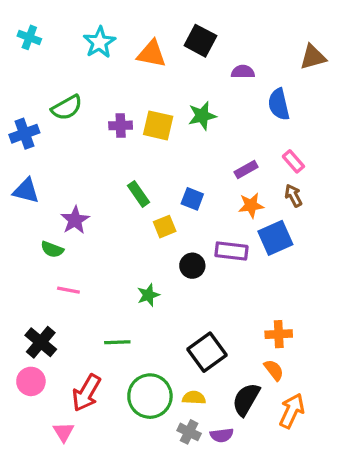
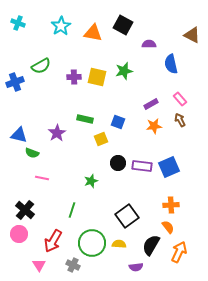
brown triangle: (313, 57) -> (192, 35), turned 42
blue triangle: (26, 191) -> (19, 135), moved
green rectangle: (139, 194) -> (85, 119), turned -42
purple star: (75, 220) -> (57, 133), moved
blue square: (275, 238) -> (169, 167), moved
purple rectangle: (231, 251) -> (142, 166), moved
green line: (117, 342) -> (72, 210), turned -70
gray cross: (189, 432) -> (73, 265), moved

